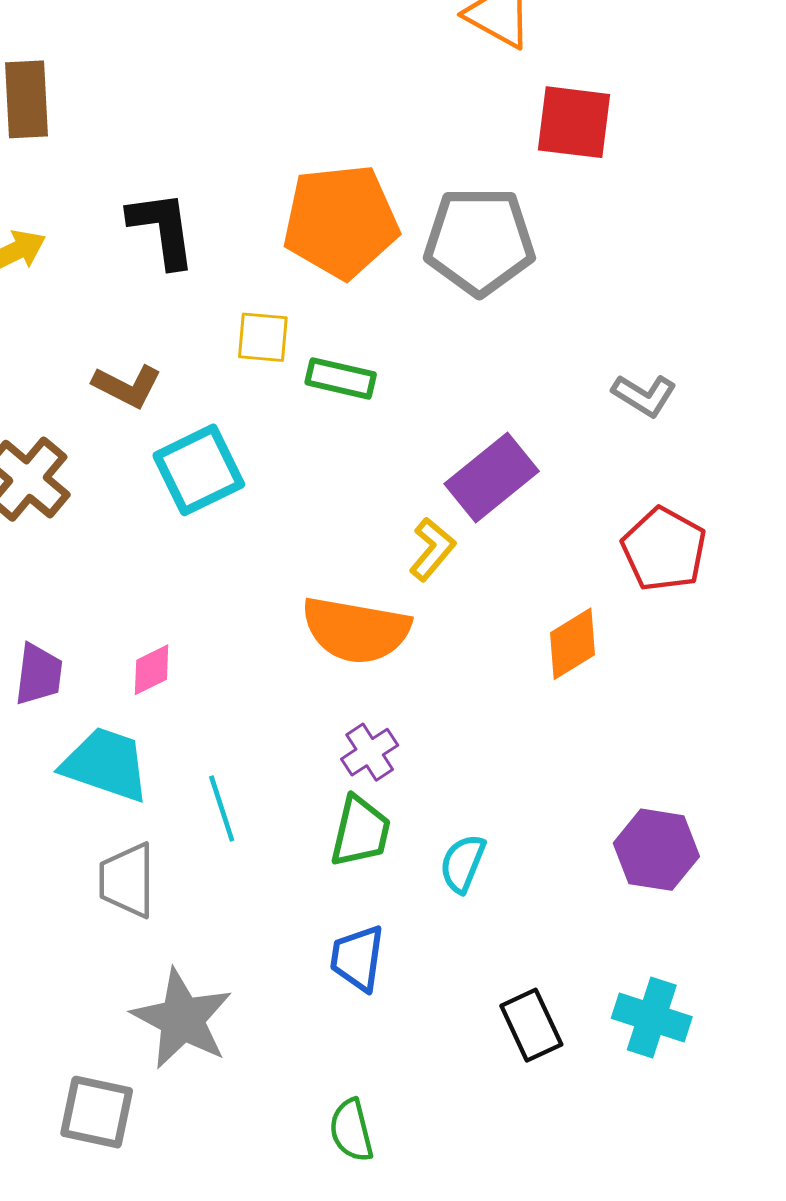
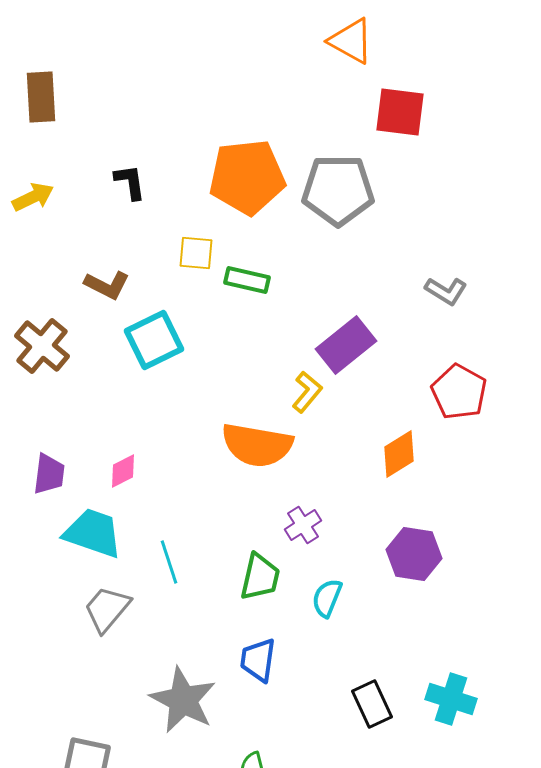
black L-shape: (162, 229) -> (130, 182), size x0.7
purple cross: (370, 752) -> (303, 525), moved
purple hexagon: (656, 850) -> (414, 554), moved
gray trapezoid: (127, 880) -> (107, 609), turned 40
gray star: (182, 1019) -> (183, 700), moved

